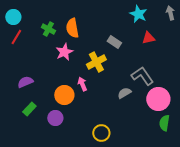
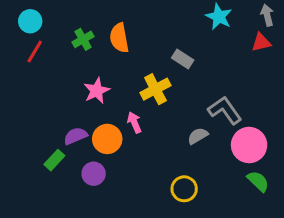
green cross: (48, 29) -> (83, 39), turned 32
red triangle: (148, 38) -> (261, 42), moved
pink star: (64, 52) -> (97, 91), moved
purple semicircle: (25, 82) -> (75, 136), moved
green semicircle: (164, 123) -> (258, 181), turned 126
yellow circle: (101, 133) -> (184, 189), moved

